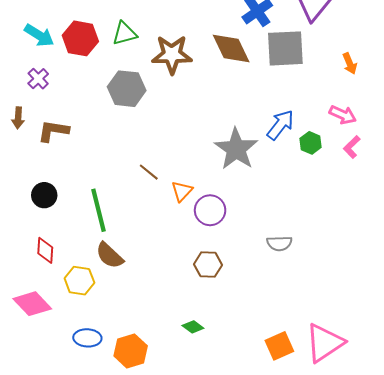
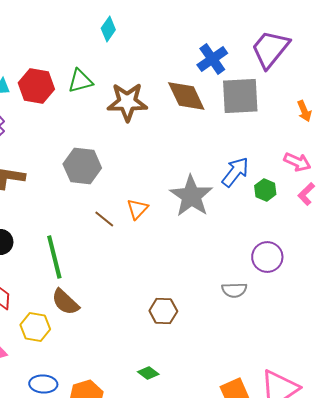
gray hexagon: (127, 89) -> (82, 166), moved
orange triangle: (182, 191) -> (137, 209), moved
purple circle: (210, 210) -> (267, 257), moved

